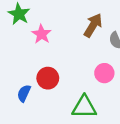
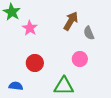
blue semicircle: (24, 93) -> (16, 86), moved, turned 72

